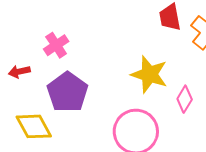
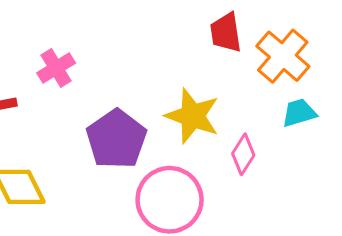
purple pentagon: (67, 92) -> (116, 139), moved

